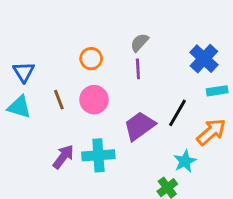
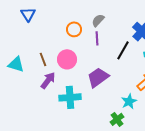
orange circle: (91, 59) -> (74, 29), moved
blue triangle: (24, 72) -> (28, 14), moved
black line: (178, 113) -> (123, 50), moved
purple arrow: (63, 157) -> (48, 80), moved

